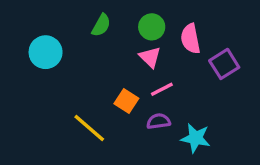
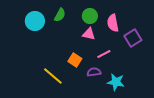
cyan circle: (46, 52) -> (35, 21), moved
pink triangle: (150, 57) -> (89, 34), turned -32
pink line: (162, 89) -> (104, 54), moved

